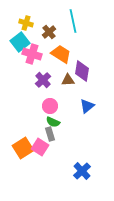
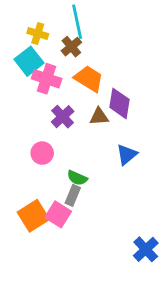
cyan line: (73, 21) -> (77, 22), moved
pink circle: (50, 106) -> (42, 153), moved
gray rectangle: (50, 134) -> (73, 195), turned 40
blue cross: (82, 171) -> (146, 249), moved

